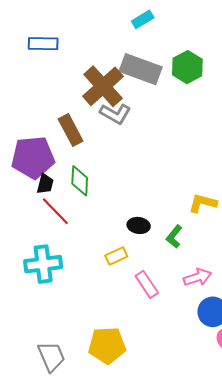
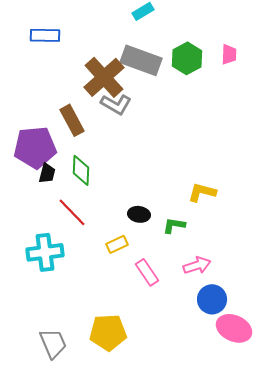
red line: (55, 211) -> (72, 212), moved
green L-shape: (174, 237) -> (174, 225), turned 60

